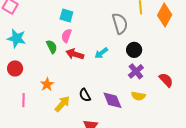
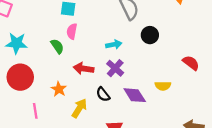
cyan arrow: (101, 53) -> (114, 44), turned -144
red arrow: (75, 54) -> (83, 69), moved
red circle: (15, 68) -> (20, 77), size x1.5
purple cross: (136, 71) -> (115, 68), moved

